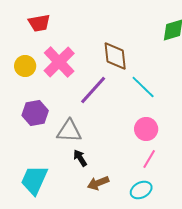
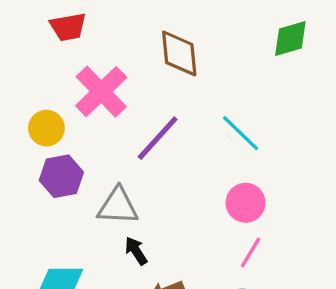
brown diamond: (115, 56) -> (179, 53), moved
yellow circle: (25, 66) -> (46, 128), moved

